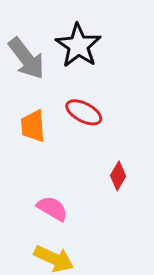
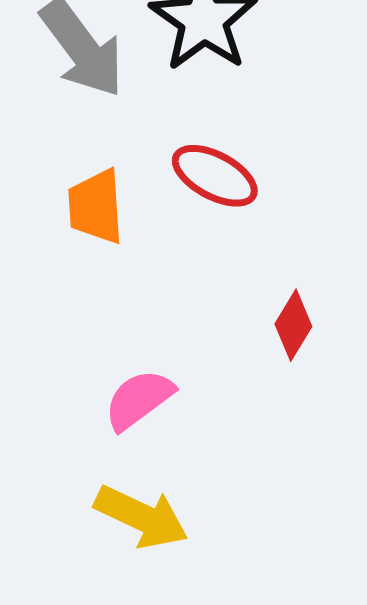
pink semicircle: (52, 208) -> (139, 400), turned -68

